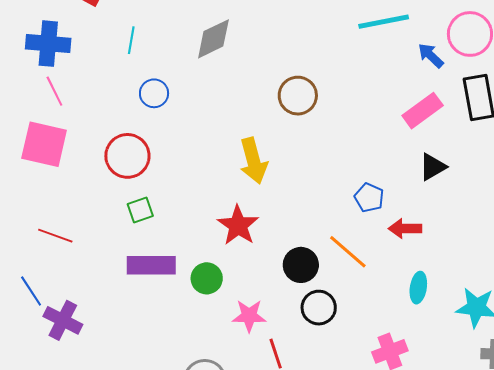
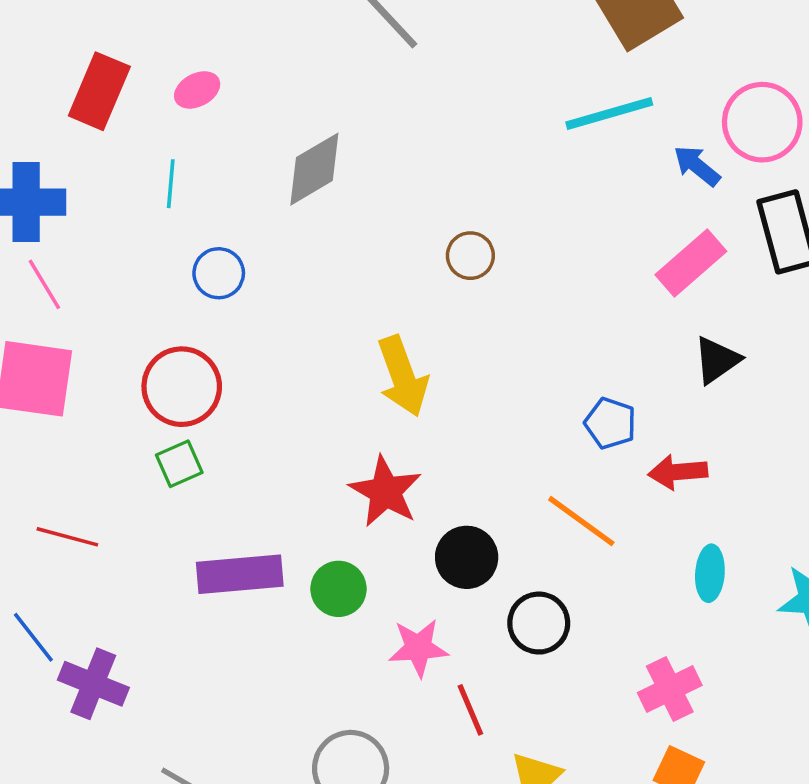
brown circle: (298, 96) -> (470, 256), size x0.7
green square: (140, 210) -> (179, 464), moved
black circle: (301, 265) -> (467, 557), moved

